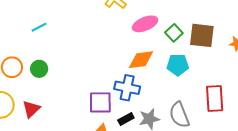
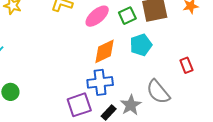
green square: (174, 33) -> (127, 16), turned 36
red rectangle: (215, 98) -> (186, 65), size x0.6

